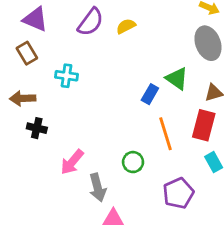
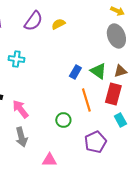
green triangle: (177, 79) -> (98, 71), moved
pink arrow: (72, 162) -> (20, 109), moved, turned 102
gray arrow: (98, 188) -> (21, 137), moved

